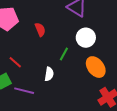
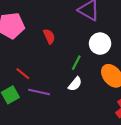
white semicircle: (49, 74) -> (75, 84), moved, turned 32
purple line: (24, 91) -> (39, 92), moved

